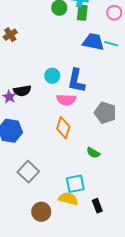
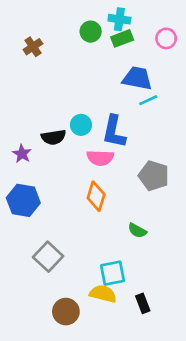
green rectangle: (82, 13) -> (122, 38), turned 63
brown cross: (10, 35) -> (33, 47), moved
cyan line: (111, 44) -> (148, 100), moved, turned -40
black semicircle: (22, 91) -> (54, 137), moved

